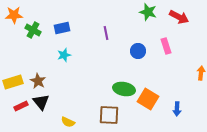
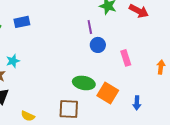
purple line: (106, 33) -> (90, 27), moved
pink rectangle: (166, 46) -> (126, 58), moved
cyan star: (64, 55) -> (13, 61), moved

